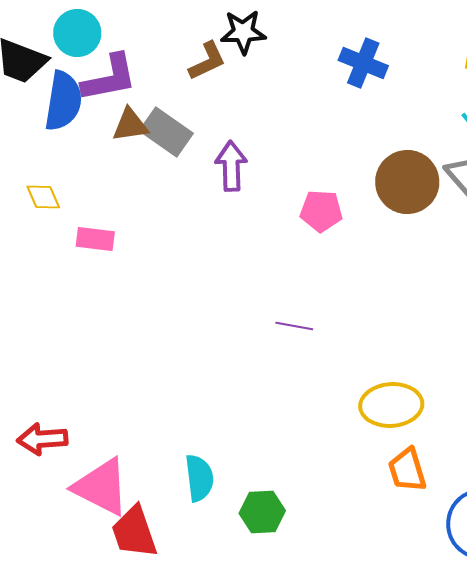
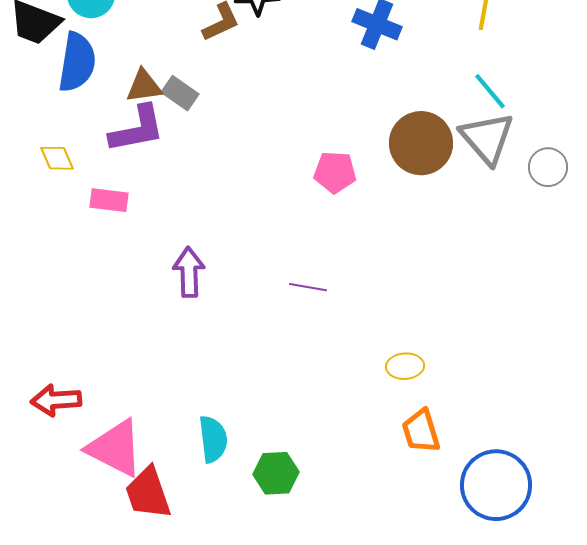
purple L-shape: (109, 78) -> (137, 129), moved
gray rectangle: (166, 132) -> (180, 93), size x0.7
purple arrow: (231, 166) -> (189, 272), moved
yellow ellipse: (391, 405) -> (405, 366), size x0.6

